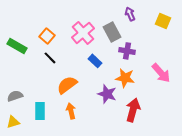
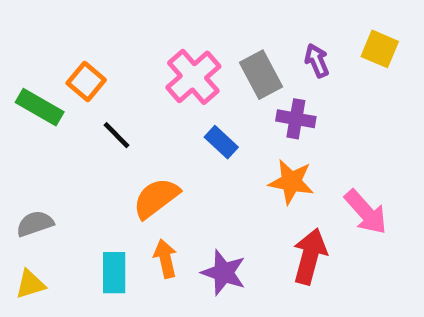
purple arrow: (130, 14) -> (317, 61), moved
orange square: (47, 36) -> (86, 82), moved
pink arrow: (161, 73) -> (366, 212), moved
purple star: (107, 94) -> (224, 273), moved
cyan rectangle: (40, 111) -> (114, 273), moved

